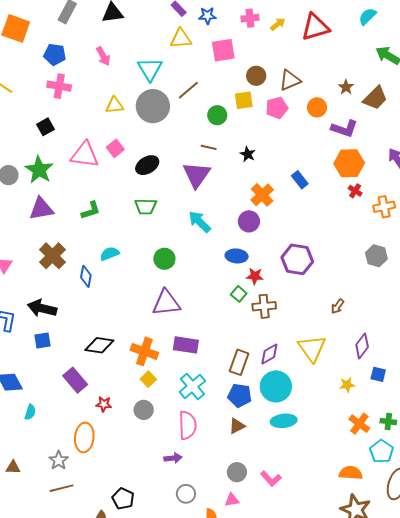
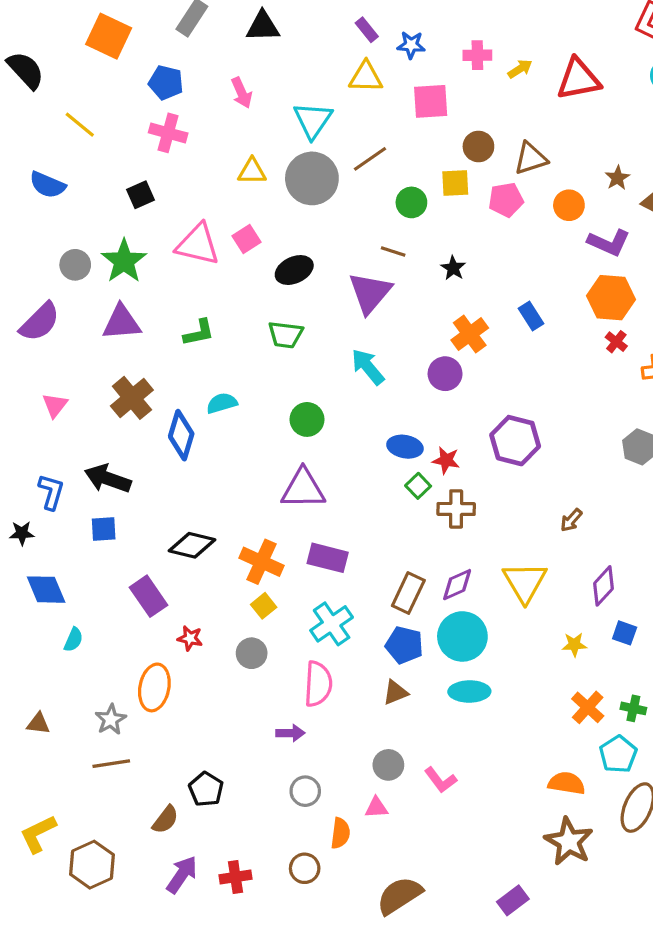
blue ellipse: (237, 256) -> (405, 447), moved
blue diamond: (86, 276) -> (181, 435), size x1.4

